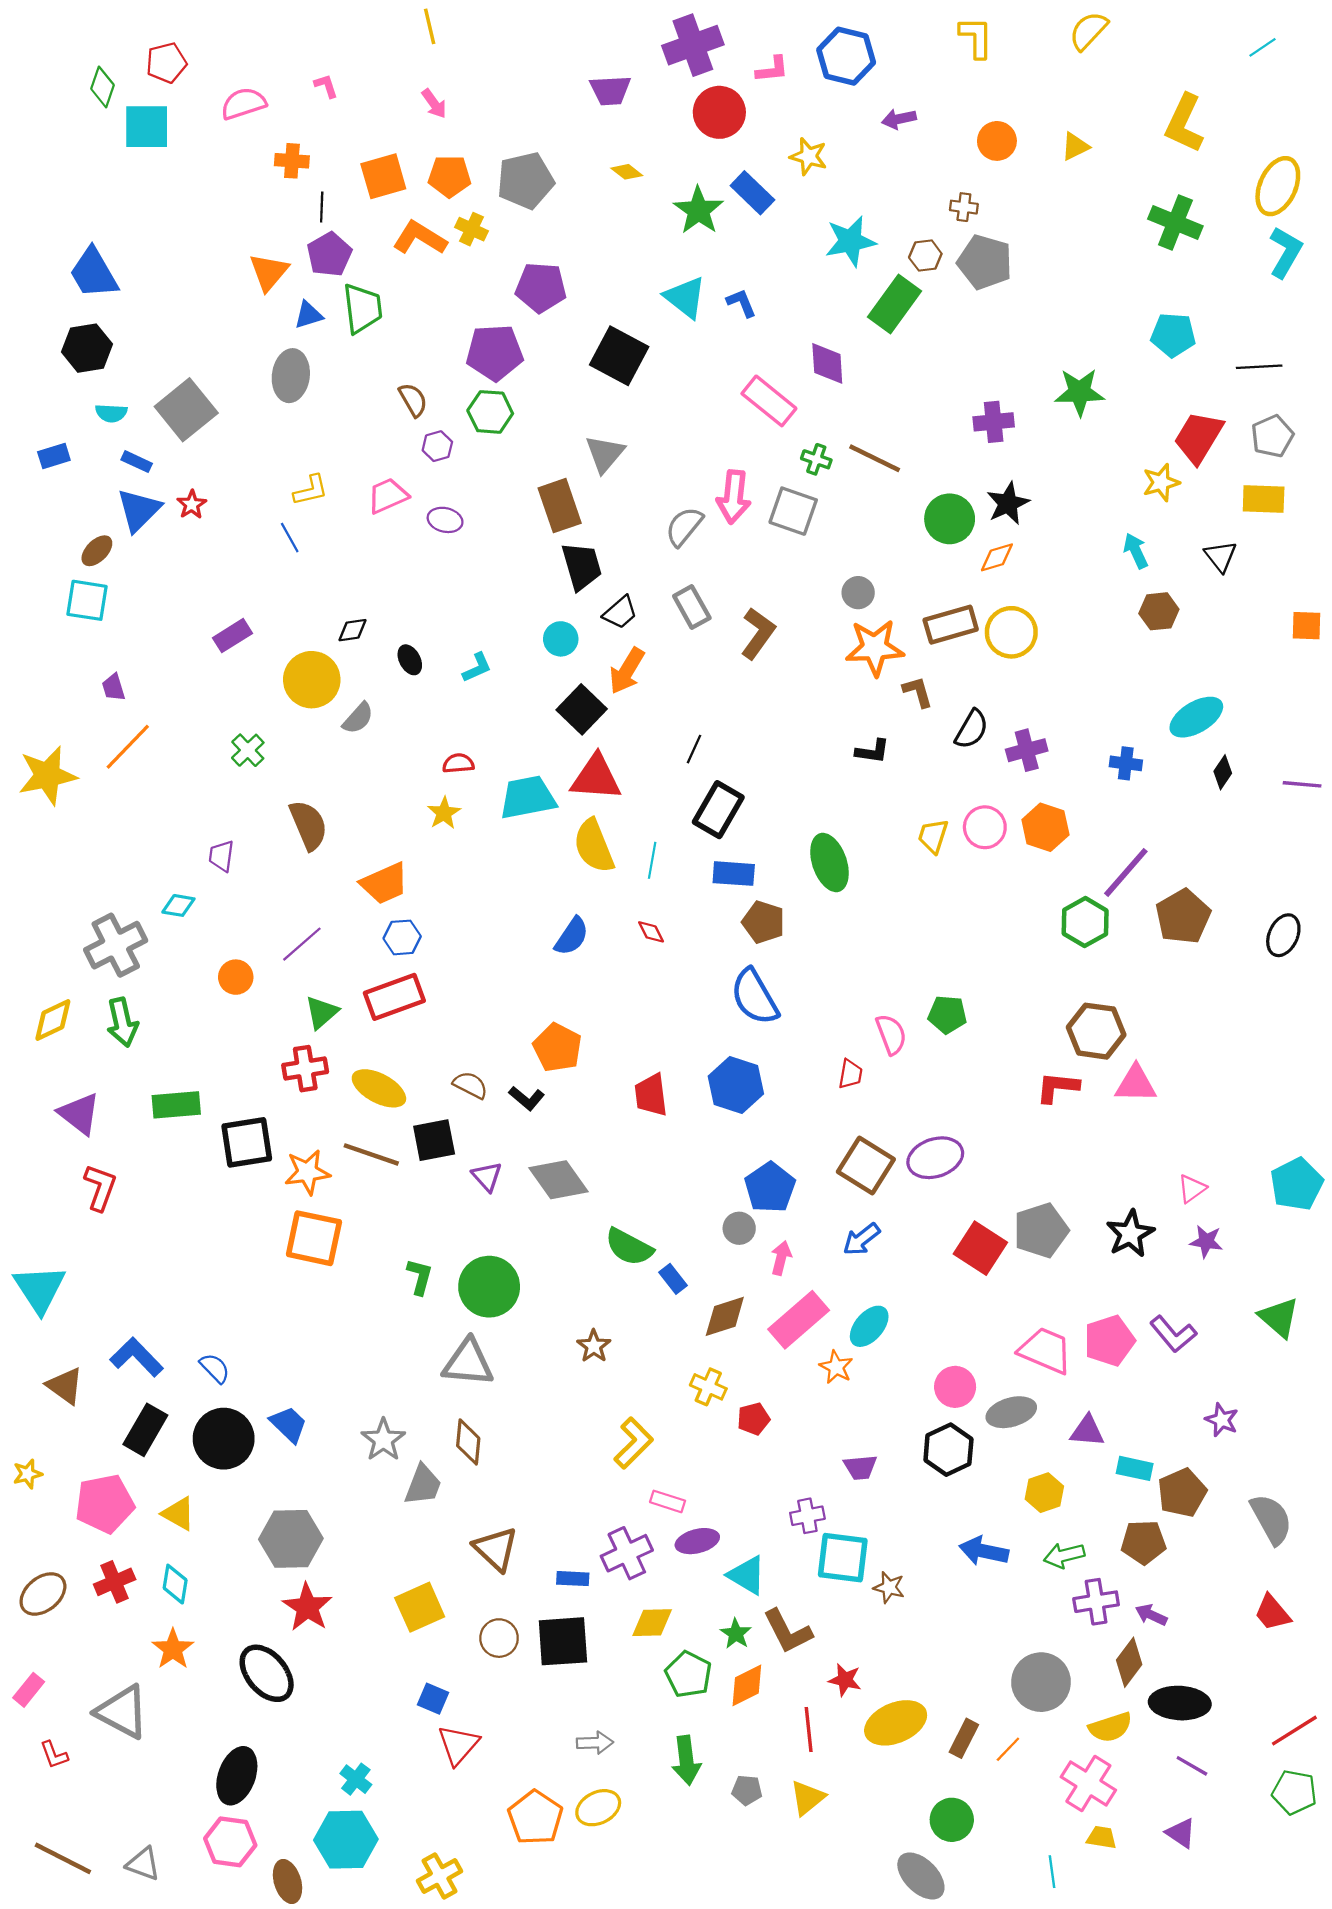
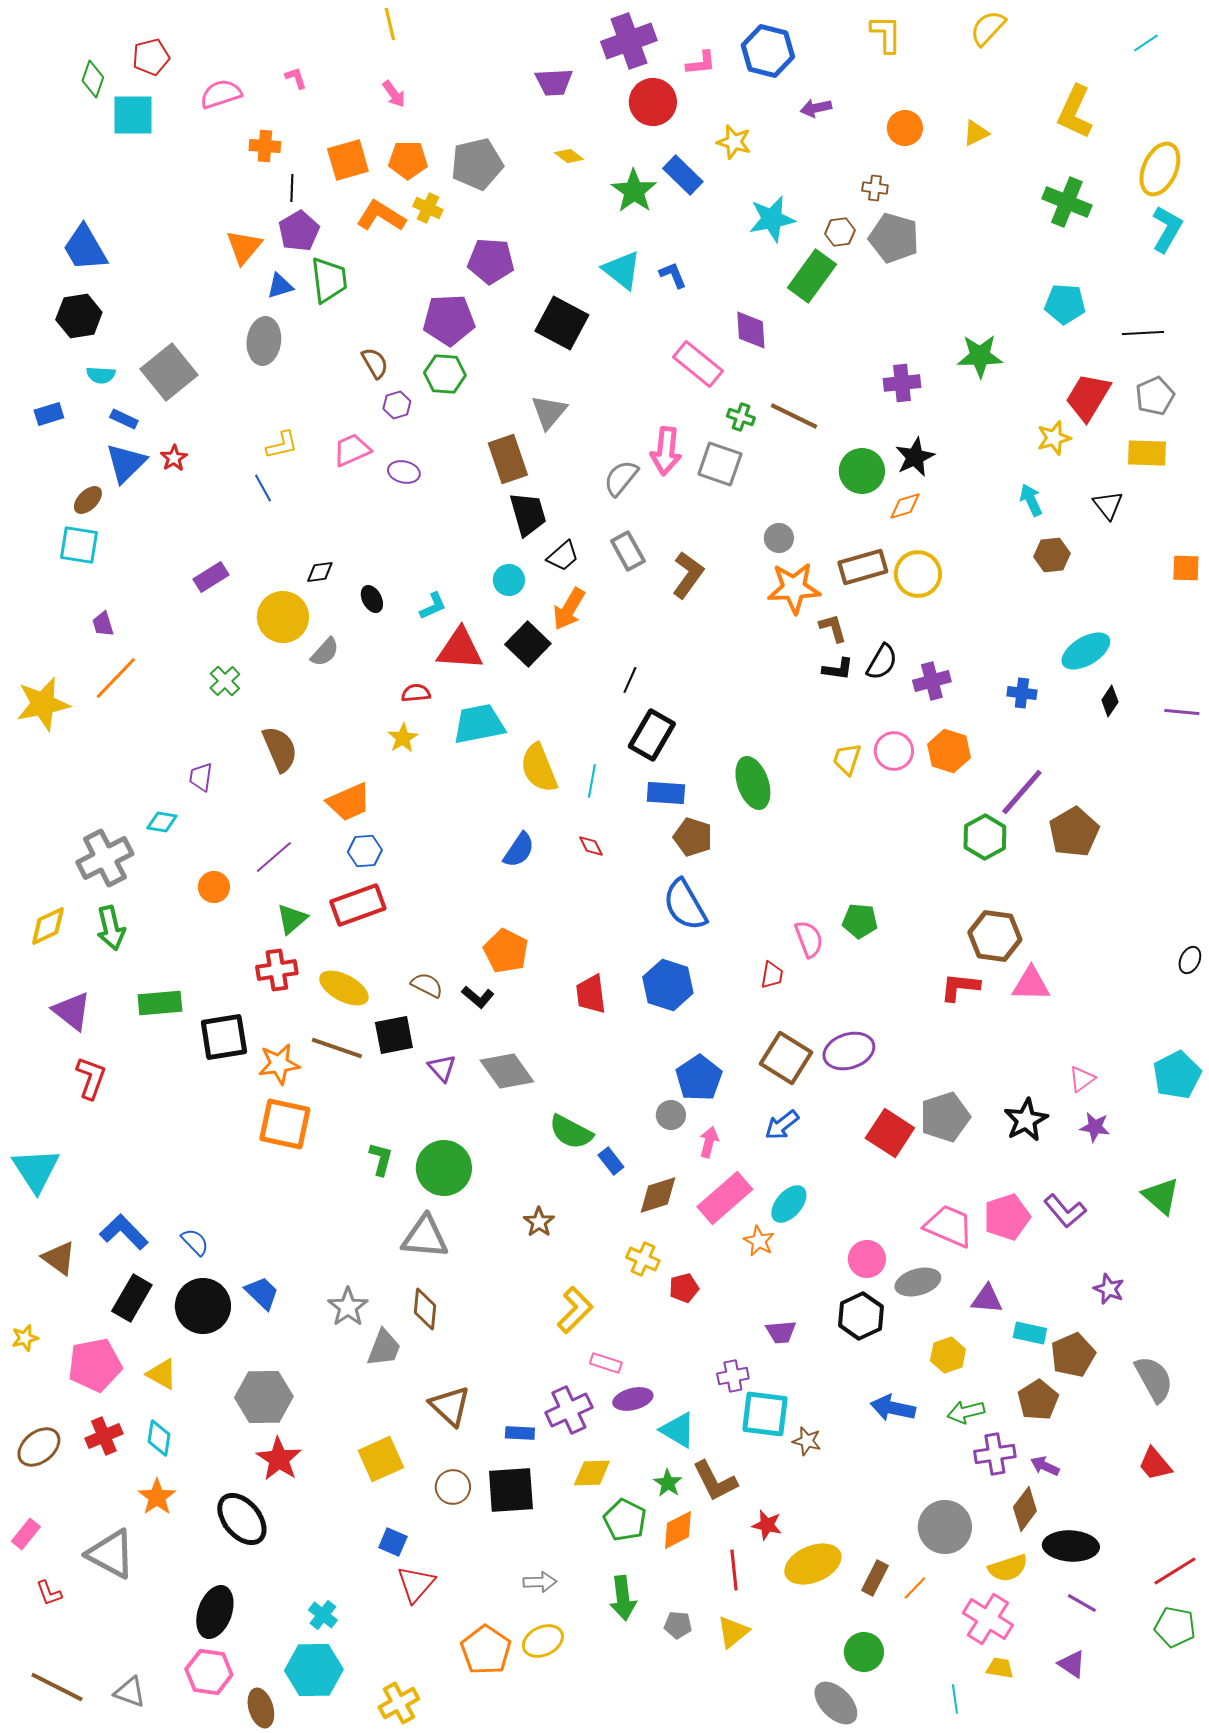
black L-shape: (872, 751) -> (838, 669), moved
red triangle: (596, 778) -> (460, 649), moved
black ellipse: (1283, 935) -> (1190, 960), moved, size x0.7
brown pentagon: (1143, 1542) -> (1038, 1400), turned -30

